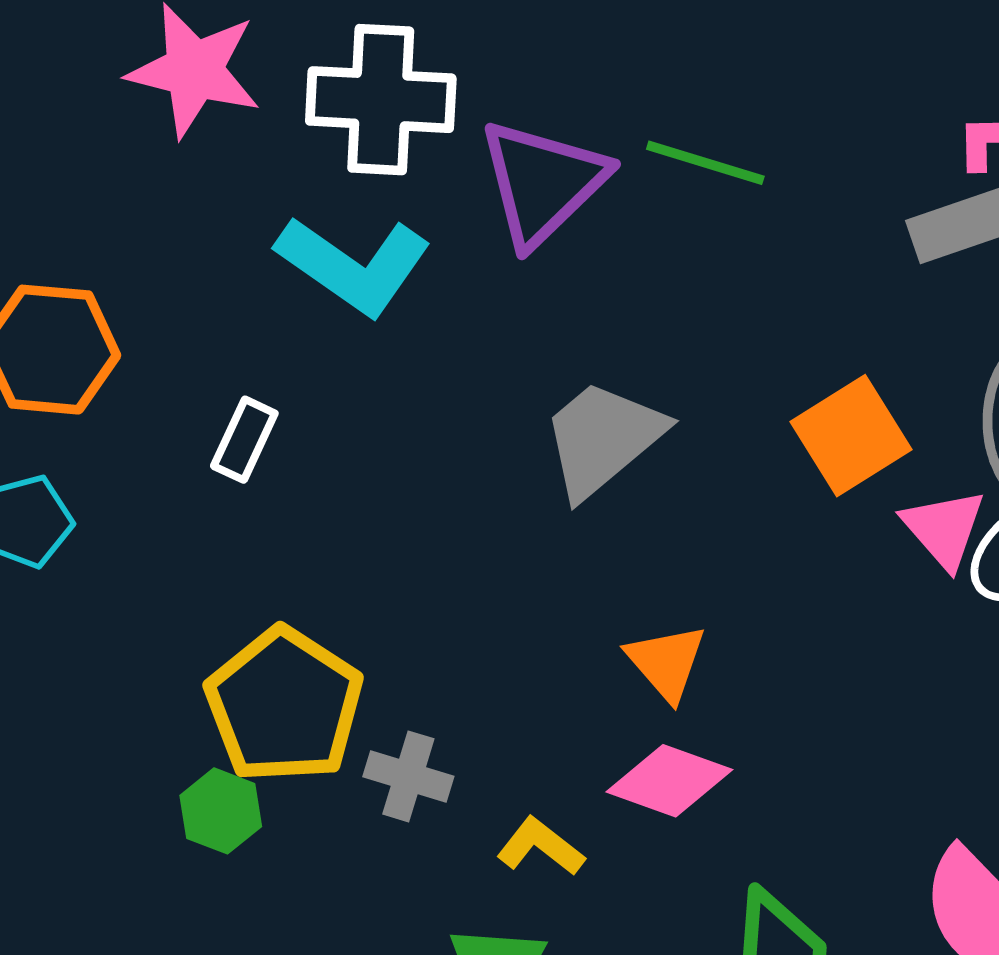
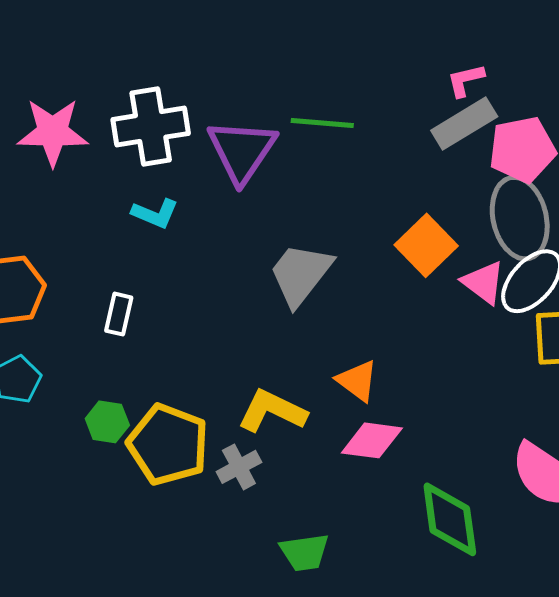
cyan L-shape: (354, 265) -> (155, 214), size x0.6
gray cross: (408, 776) -> (239, 467), turned -33
green hexagon: (221, 811) -> (107, 422), moved
yellow L-shape: (540, 847) -> (272, 411), moved, size x1.5

